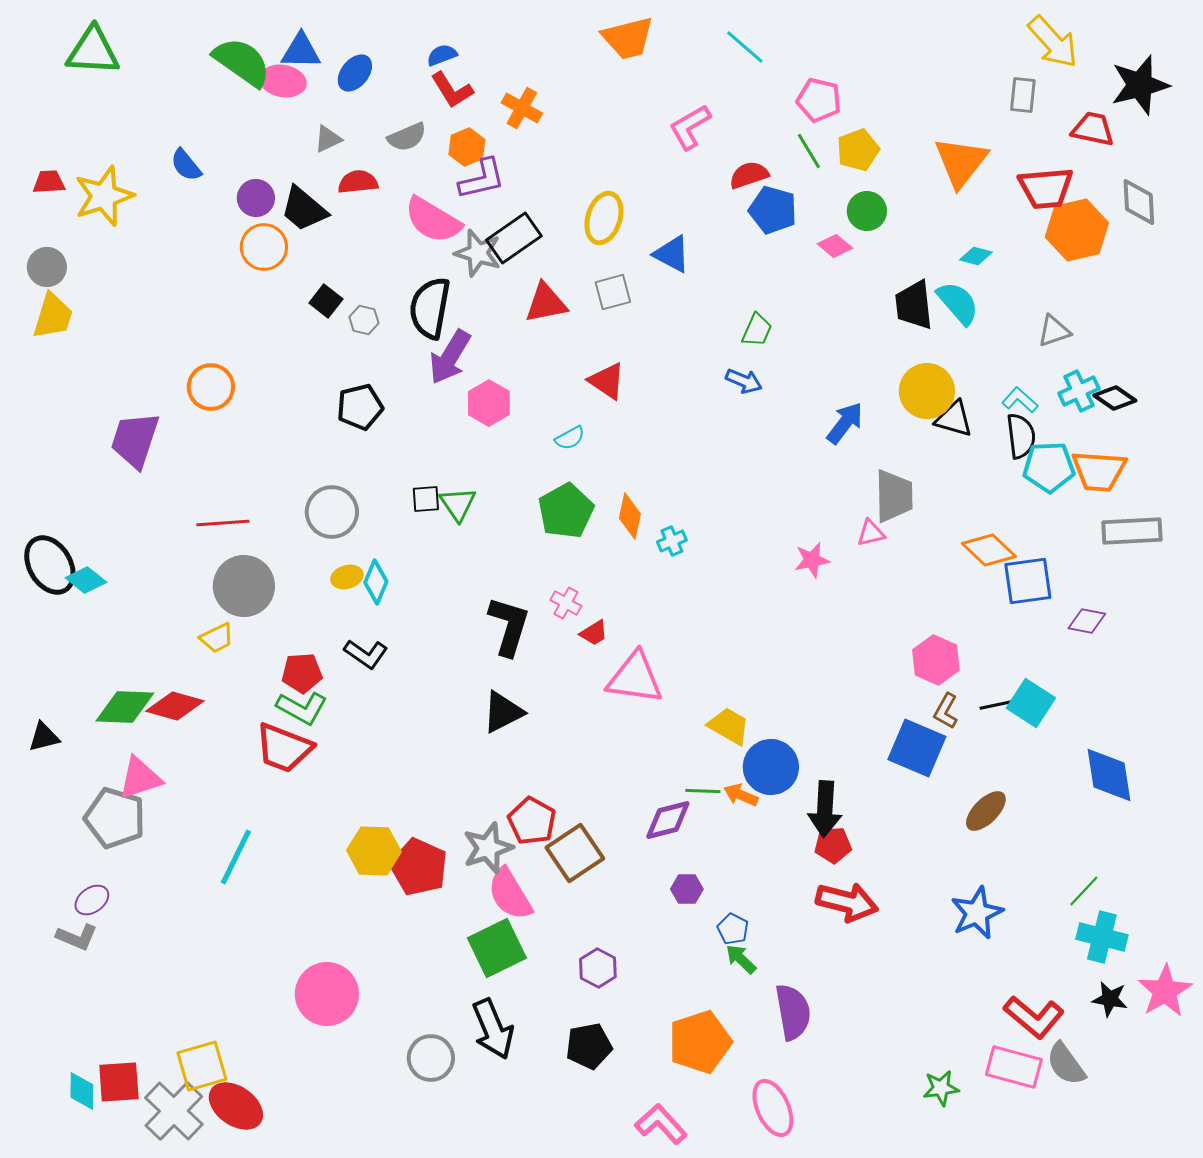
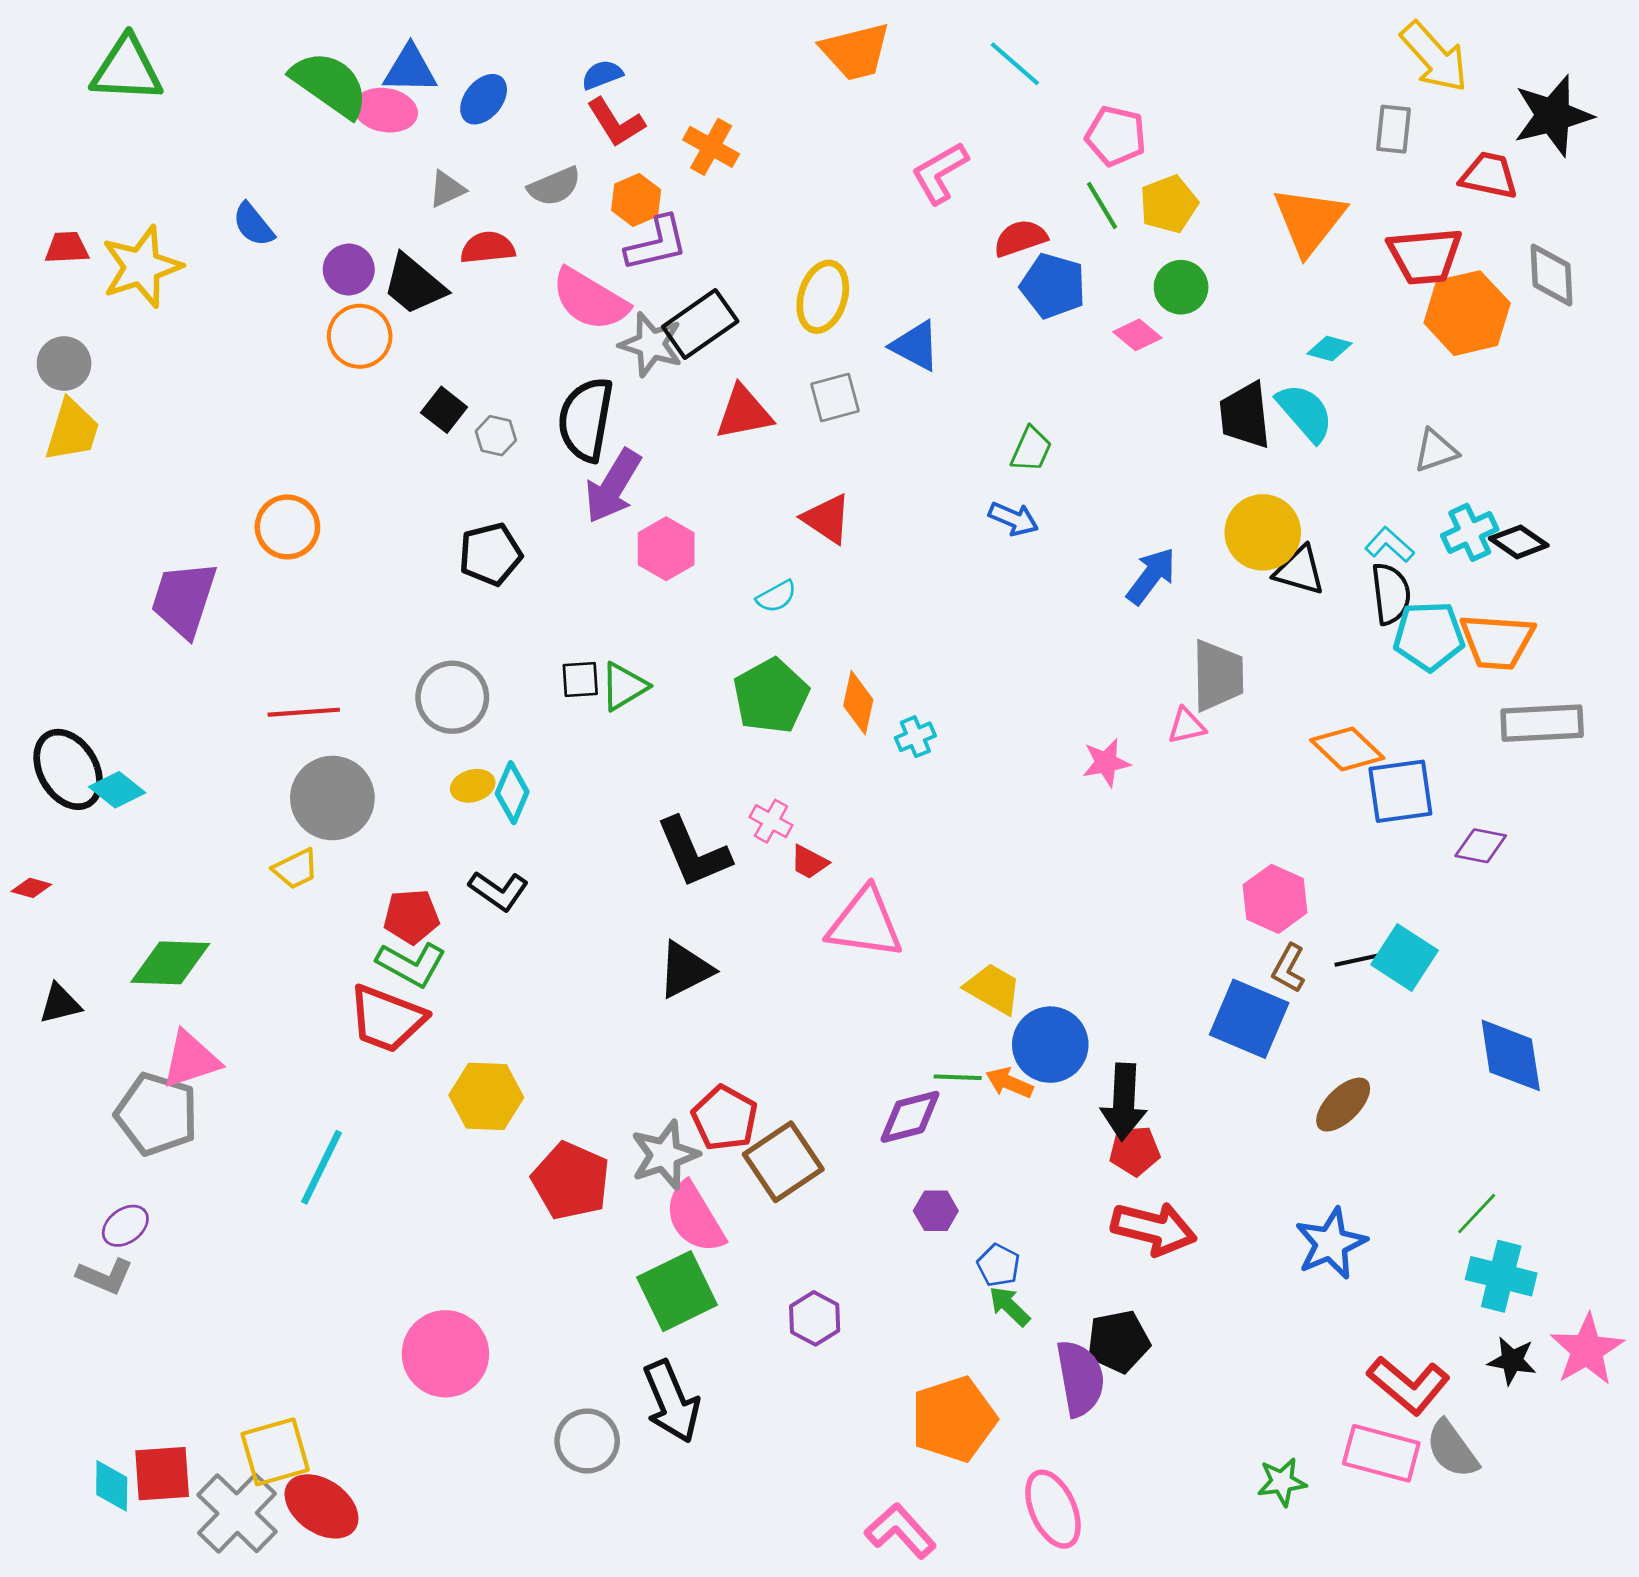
green triangle: (458, 504) -> (624, 686), turned 33
black L-shape: (509, 626) -> (693, 853), turned 140
red trapezoid: (594, 633) -> (809, 862), turned 60
red diamond: (175, 706) -> (31, 888), moved, size x0.5
yellow hexagon: (374, 851) -> (486, 1096), moved
black pentagon: (589, 1046) -> (1118, 1342), moved

